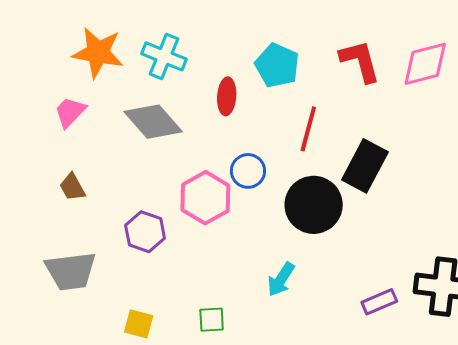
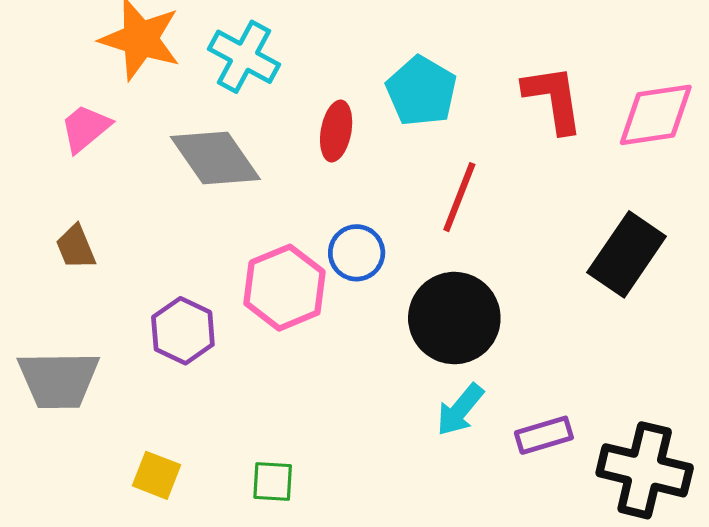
black rectangle: (365, 166) -> (627, 254), moved
cyan arrow: (281, 279) -> (460, 410), moved
purple rectangle: (379, 302) -> (544, 435), moved

